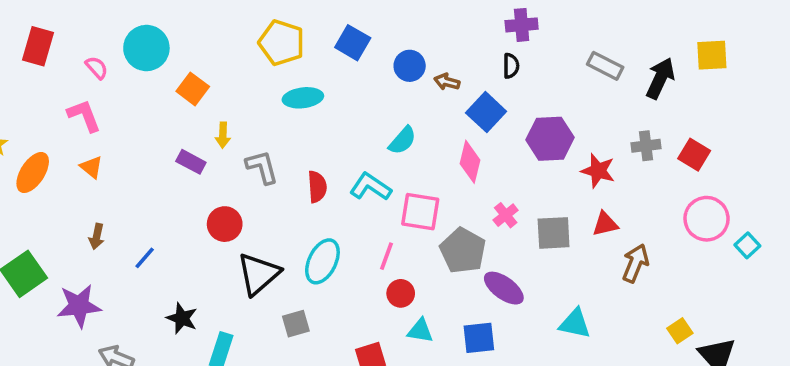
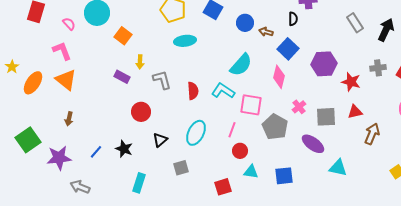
black semicircle: (511, 66) -> (293, 19), moved
gray rectangle: (605, 66) -> (355, 23), turned 30
cyan semicircle: (402, 140) -> (241, 65), size x1.4
orange triangle: (91, 167) -> (66, 80), size x1.6
blue line: (145, 258) -> (96, 152), moved
black triangle: (258, 274) -> (160, 140), size x0.6
purple ellipse: (504, 288) -> (313, 144), moved
black star: (182, 318) -> (124, 149), moved

